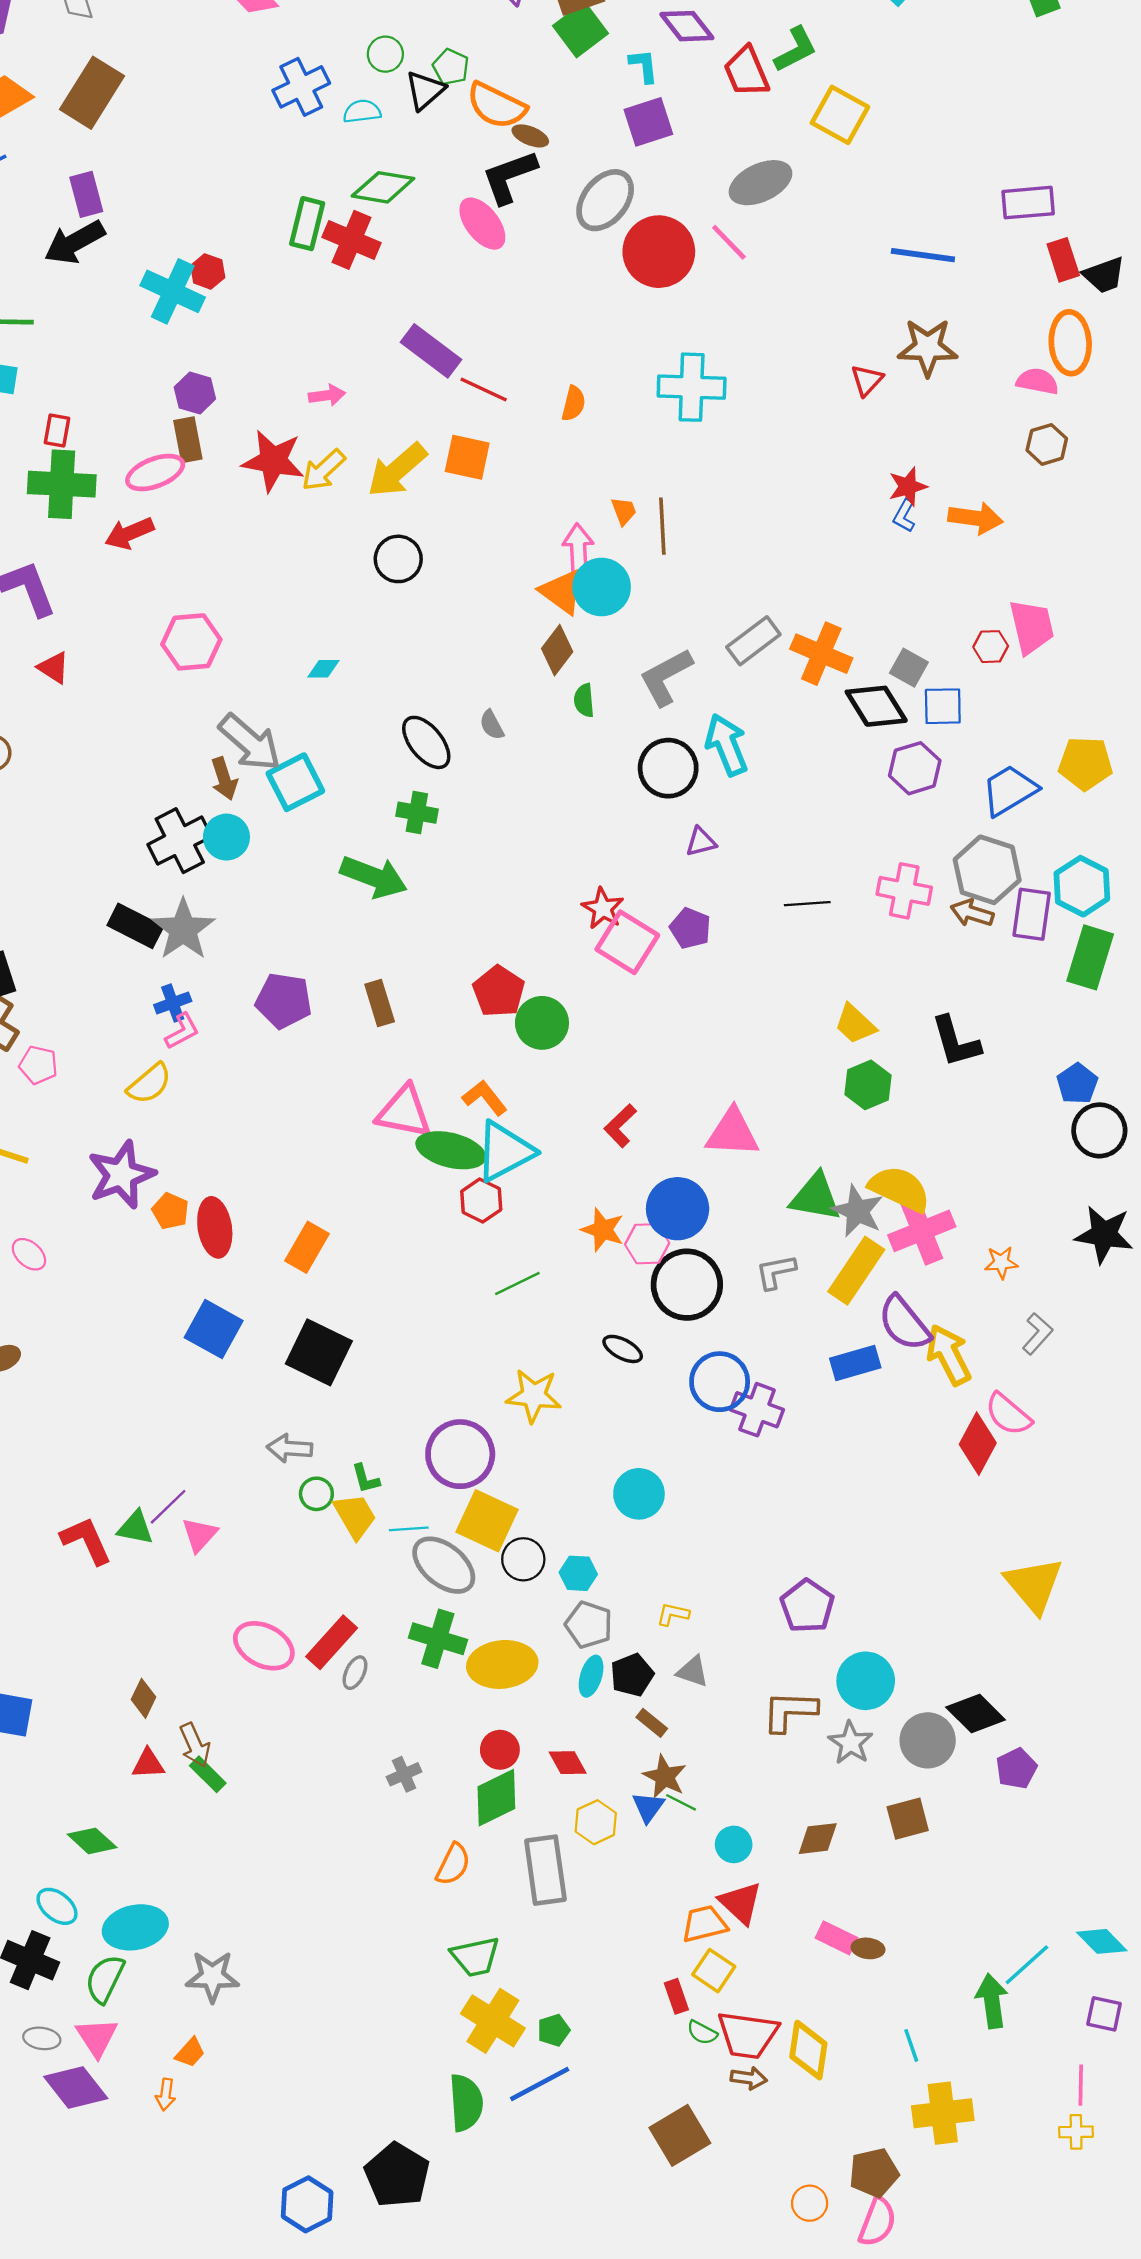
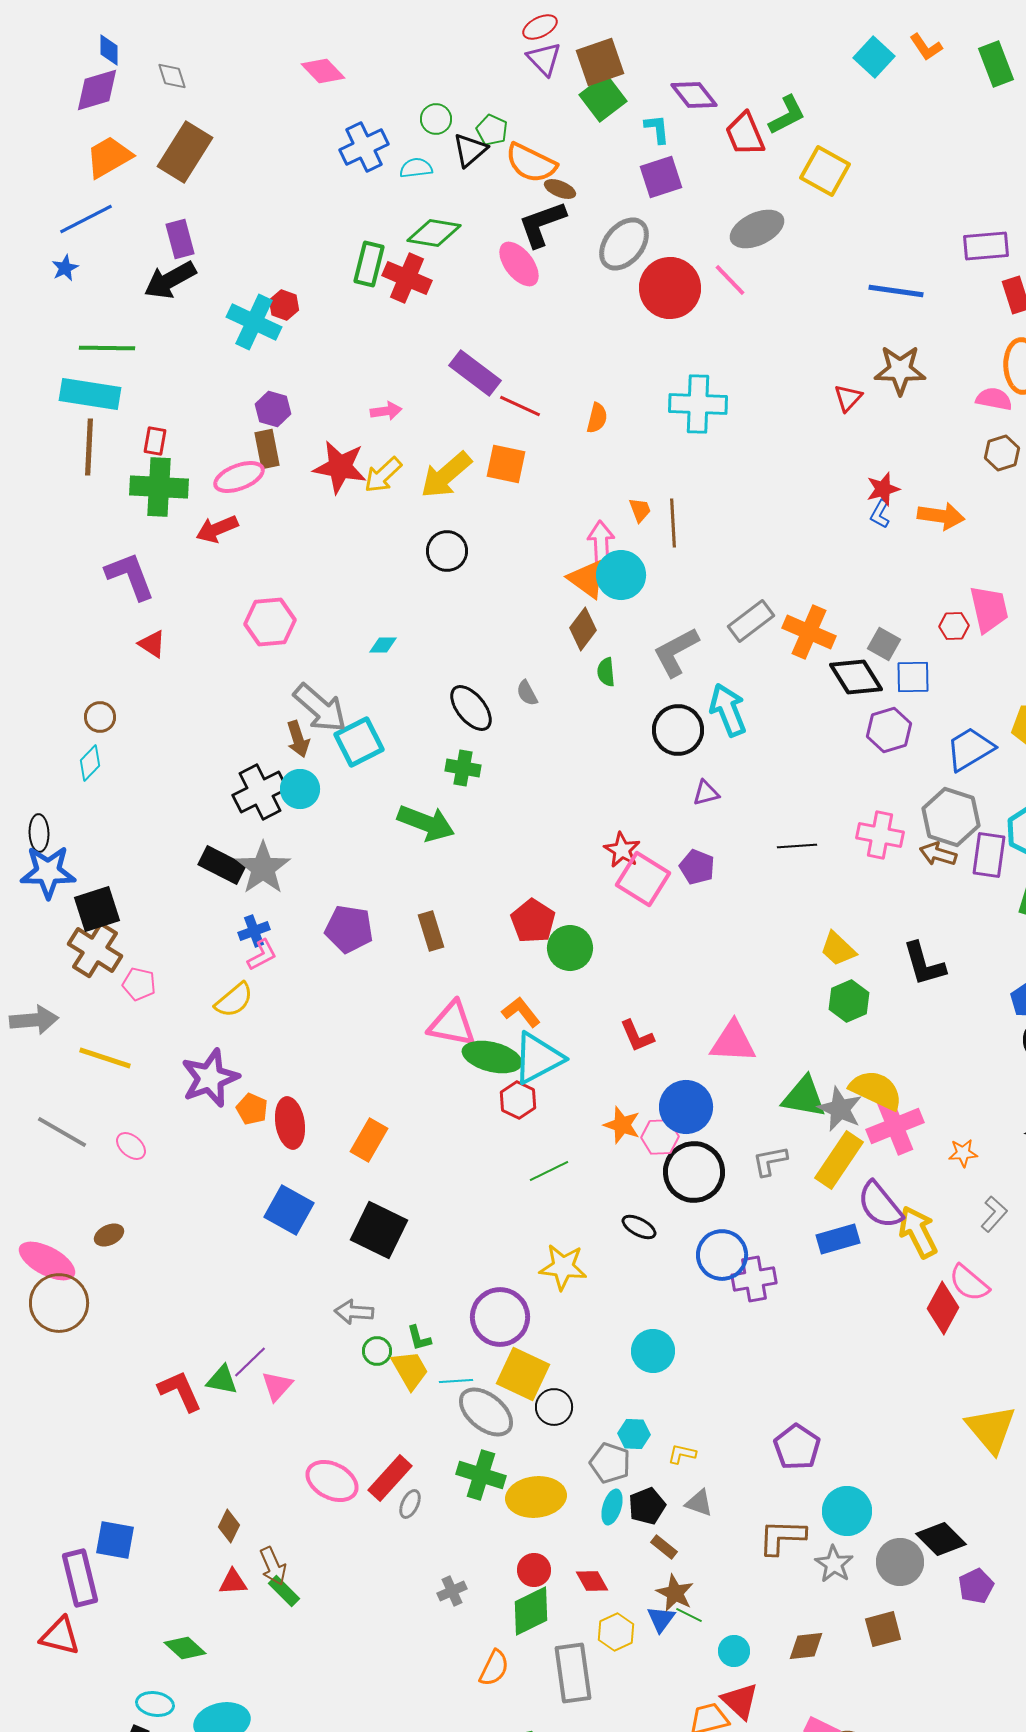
red L-shape: (620, 1126) -> (637, 1036), turned -69
purple cross: (757, 1410) -> (754, 1279), turned -30
cyan hexagon: (578, 1573) -> (634, 1434), moved
cyan ellipse: (57, 1906) -> (155, 1704), turned -30

